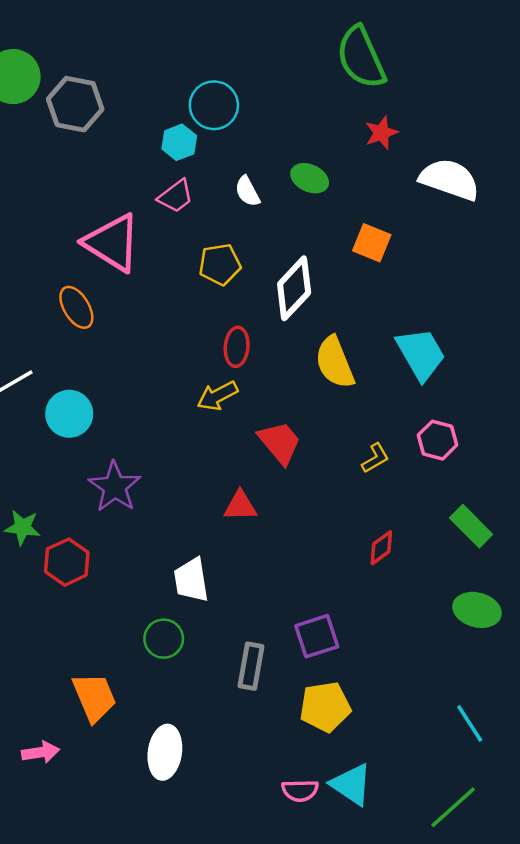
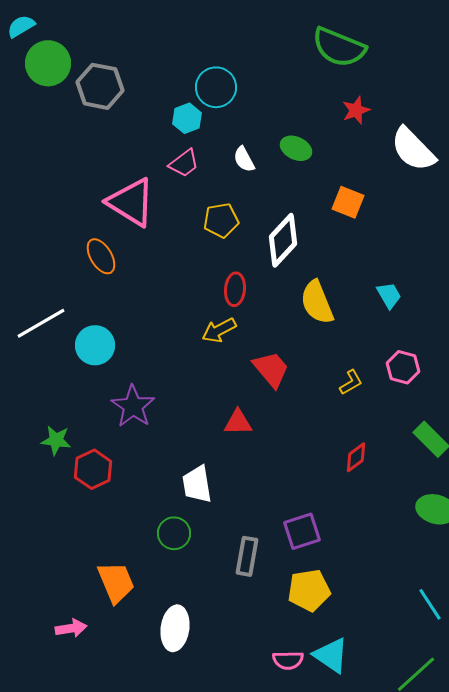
green semicircle: (361, 57) -> (339, 47), turned -44
white semicircle: (450, 179) -> (413, 149), turned -153
cyan trapezoid: (421, 354) -> (389, 295), size x0.6

